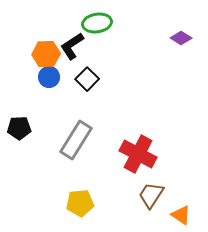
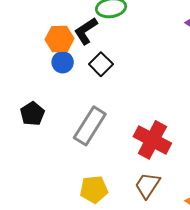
black pentagon: (19, 128) -> (32, 114), turned -30
brown trapezoid: (151, 195) -> (147, 185), moved

